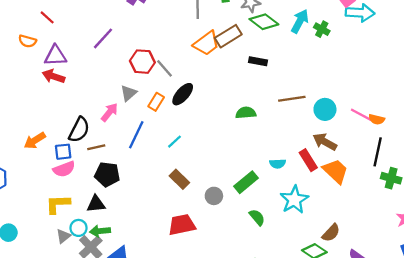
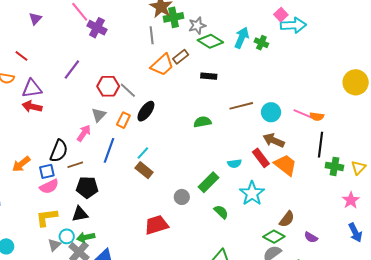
brown rectangle: (228, 36) -> (181, 57), size x0.7
brown rectangle: (179, 179) -> (144, 170), moved

